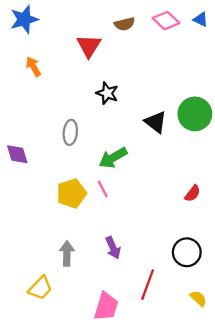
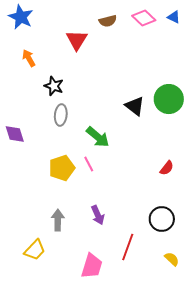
blue star: (24, 19) -> (21, 17), turned -30
black star: (107, 93) -> (54, 86), moved
green arrow: (113, 158) -> (98, 137), turned -110

